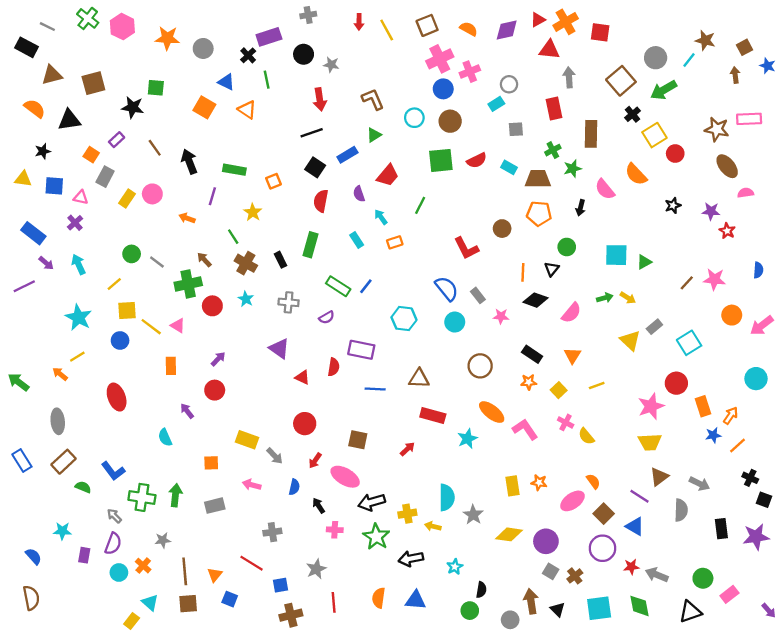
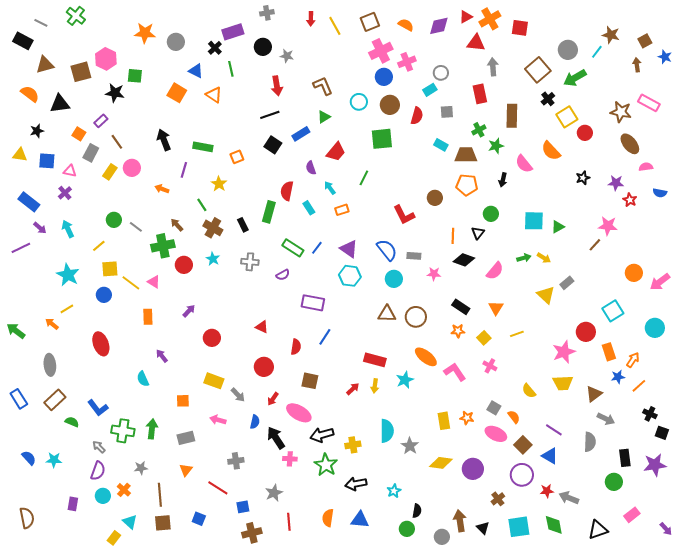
pink hexagon: (122, 27) -> (106, 59), moved
pink rectangle: (749, 119) -> (649, 103), turned 30
brown line: (155, 148) -> (117, 142), moved
red semicircle: (477, 160) -> (417, 116), moved, turned -48
red semicircle: (321, 201) -> (287, 191), moved
blue semicircle: (758, 270) -> (660, 193), moved, turned 96
pink star: (714, 279) -> (608, 226), moved
gray rectangle: (478, 295) -> (414, 256), turned -48
cyan square: (689, 343) -> (613, 311), moved
purple triangle: (279, 349) -> (349, 249), moved
red semicircle: (334, 367) -> (296, 347), moved
brown triangle: (419, 379) -> (387, 314), moved
blue line: (375, 389) -> (325, 337), turned -60
red circle: (215, 390) -> (212, 338), moved
yellow semicircle: (586, 436) -> (529, 391), moved
brown triangle: (659, 477) -> (594, 394), moved
pink ellipse: (572, 501) -> (496, 434), turned 60
black arrow: (319, 506) -> (276, 438), size x1.6
yellow arrow: (433, 526) -> (375, 386), moved, turned -96
purple rectangle: (84, 555) -> (73, 504), moved
blue semicircle: (33, 556) -> (29, 458), moved
gray square: (551, 571) -> (494, 408), moved
orange triangle: (215, 575) -> (186, 470), moved
green circle: (703, 578) -> (614, 482), moved

